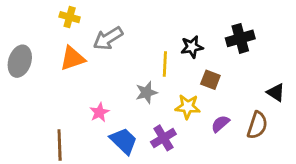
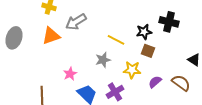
black cross: (240, 38) -> (169, 22), turned 30
black star: (192, 47) -> (144, 32), moved
yellow line: (165, 64) -> (116, 40), turned -66
brown semicircle: (257, 125) -> (181, 83), turned -72

